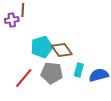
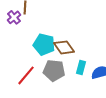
purple cross: (12, 20) -> (14, 17), turned -32
cyan pentagon: (42, 47) -> (44, 44), turned 30

